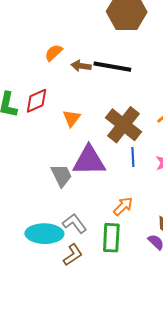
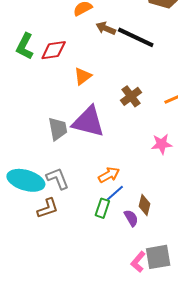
brown cross: (124, 125) -> (131, 96), size x0.6
blue line: (133, 157) -> (115, 193), moved, turned 36
green rectangle: (111, 238) -> (102, 208), moved, size x0.7

